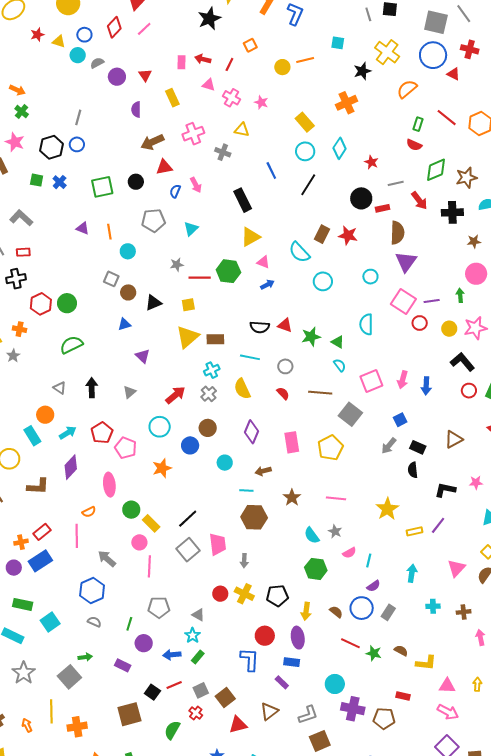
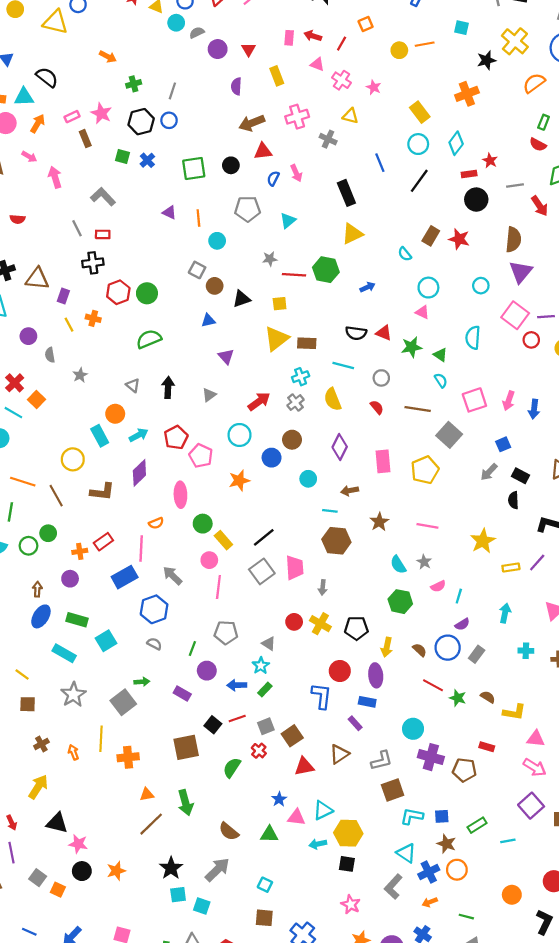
green cross: (22, 112) -> (134, 84), moved, turned 32
red rectangle: (382, 208) -> (469, 174), moved
cyan semicircle: (299, 252) -> (405, 254), size x0.6
pink triangle: (263, 262) -> (422, 312), moved
gray star: (13, 356) -> (80, 375), moved
blue rectangle: (40, 561) -> (125, 577), moved

